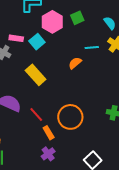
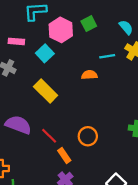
pink rectangle: (16, 38) -> (16, 41), moved
orange semicircle: (75, 63) -> (89, 75), turned 40
orange circle: (70, 117) -> (88, 136), size x0.7

